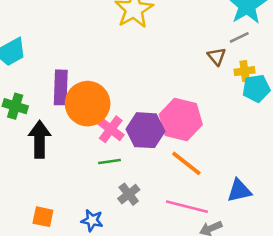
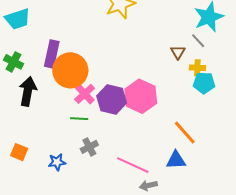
gray line: (239, 37) -> (198, 41), turned 63
orange line: (186, 163) -> (185, 132), moved
blue star: (92, 220) -> (57, 162), turned -30

